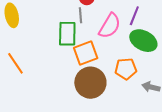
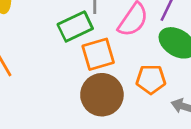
green rectangle: (67, 34) -> (75, 26), turned 60

